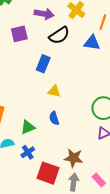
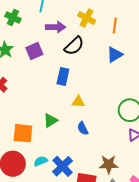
blue triangle: (92, 43) -> (115, 55), moved, turned -30
green triangle: (28, 127) -> (51, 121), moved
blue cross: (28, 152) -> (63, 166), size x1.5

